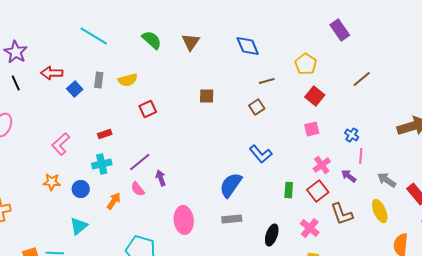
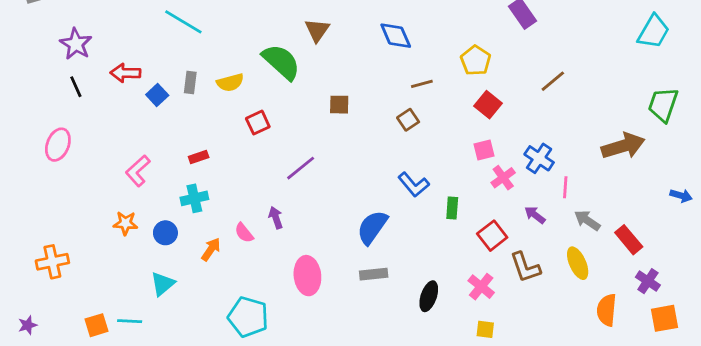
green semicircle: (152, 40) -> (281, 62), moved, size x1.4
blue cross: (352, 135) -> (539, 158), size x1.5
pink line: (361, 156) -> (565, 187), moved
purple line: (140, 162) -> (301, 168), moved
pink cross: (322, 165) -> (503, 178), moved
green rectangle: (289, 190) -> (452, 208), moved

